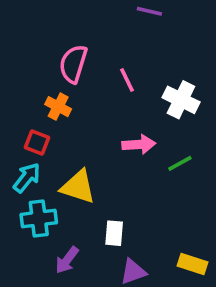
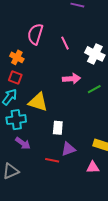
orange cross: (58, 107) -> (17, 57), moved
purple arrow: (67, 260) -> (23, 143), moved, turned -91

